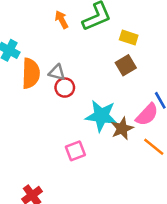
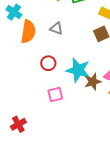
gray triangle: (57, 72) -> (56, 28), moved
red circle: (65, 88) -> (48, 63), moved

